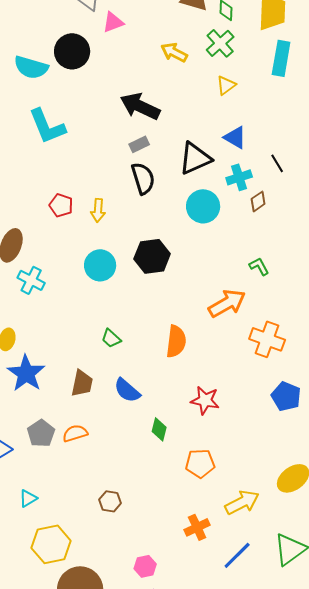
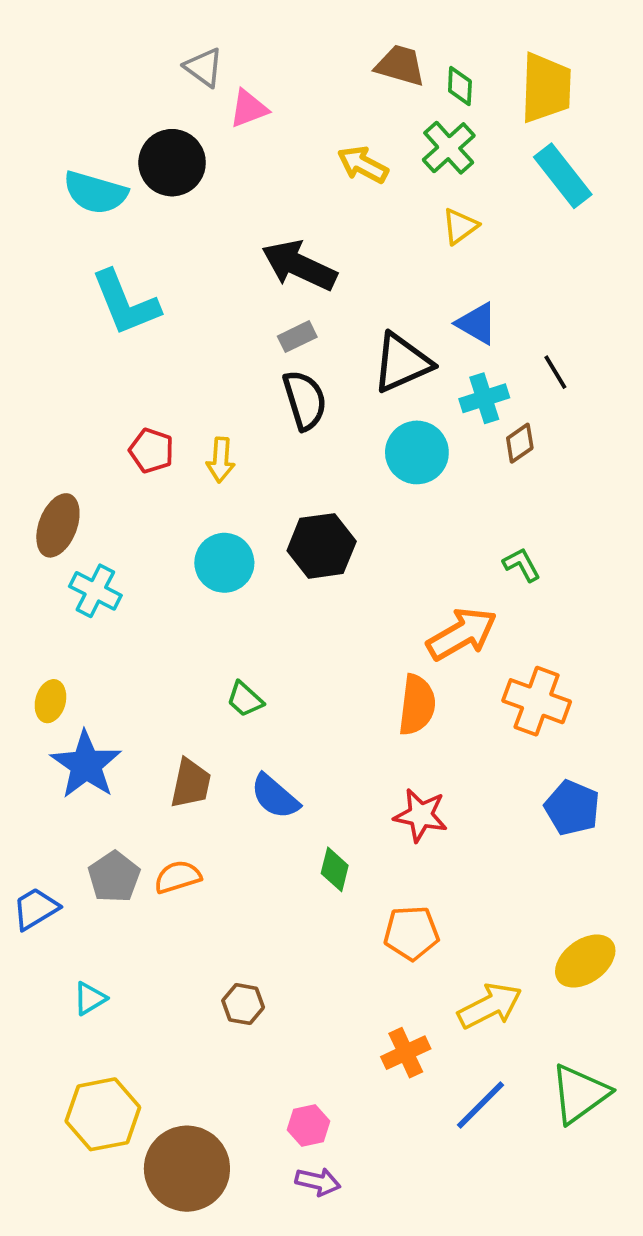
cyan rectangle: (281, 58) -> (563, 176), turned -48
orange semicircle: (176, 341) -> (417, 705), moved
yellow hexagon: (51, 544) -> (103, 1114), moved

